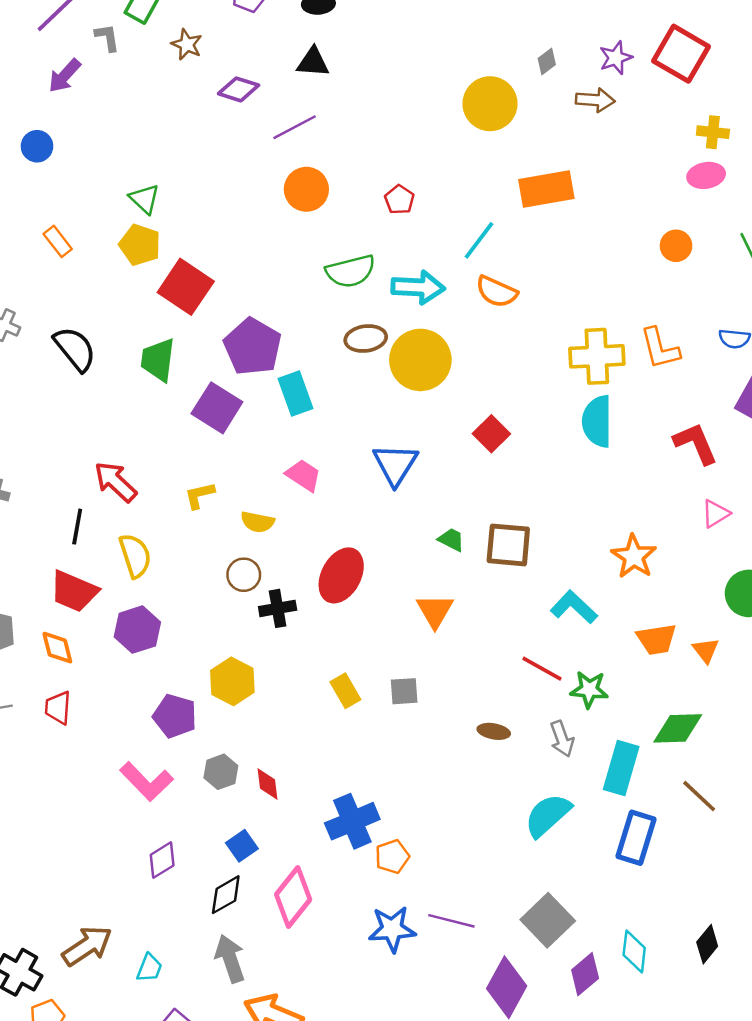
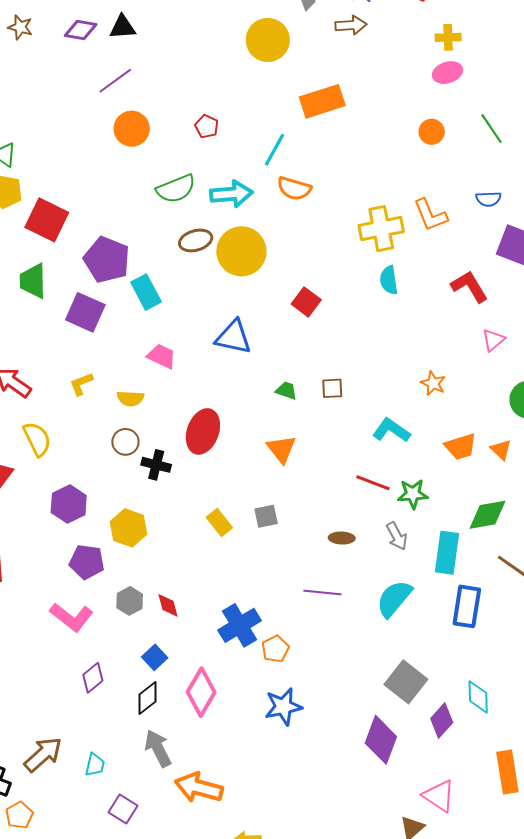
purple diamond: (239, 89) -> (81, 30), moved
cyan semicircle: (597, 421) -> (389, 280), size x0.7
blue triangle: (395, 464) -> (233, 337), turned -42
brown square: (508, 545) -> (332, 388), size x0.6
orange star: (634, 556) -> (433, 383), size x0.7
black cross: (278, 608) -> (156, 465), turned 32
purple hexagon: (137, 630) -> (69, 504), moved
purple line: (451, 921) -> (322, 593), moved

